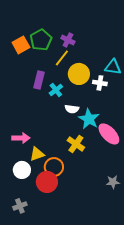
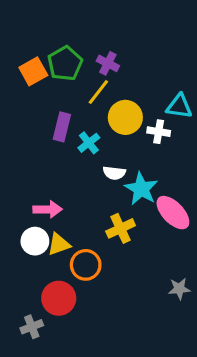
pink arrow: (21, 138) -> (48, 209), moved
yellow cross: (76, 144) -> (121, 228), turned 30
white circle: (22, 170) -> (35, 241), moved
red circle: (47, 182) -> (59, 298), moved

